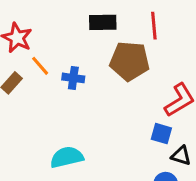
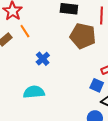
blue cross: (73, 78) -> (43, 59), moved, turned 32

